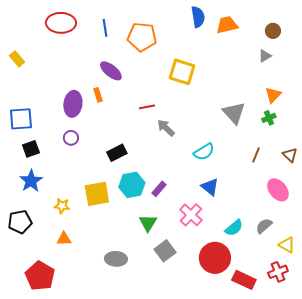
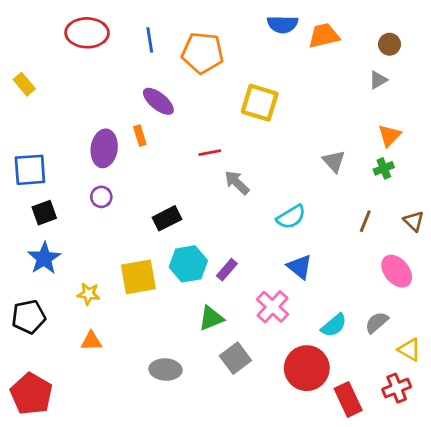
blue semicircle: (198, 17) -> (283, 24), turned 100
gray triangle: (234, 113) -> (334, 161), size x0.7
green triangle: (148, 223) -> (211, 318), turned 36
red pentagon: (40, 276) -> (31, 394), moved
red rectangle: (244, 280) -> (348, 399), turned 40

